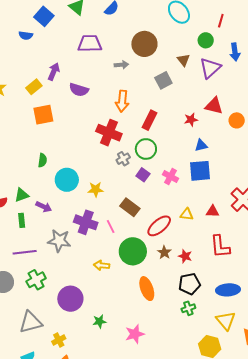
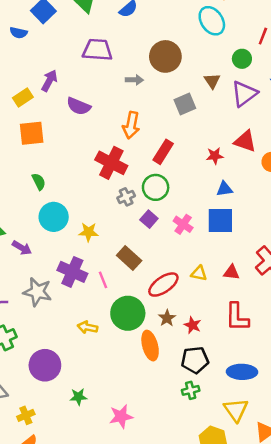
green semicircle: (42, 160) -> (39, 182), moved, turned -40
orange ellipse: (147, 289) -> (150, 346), moved

